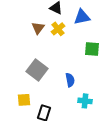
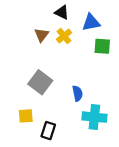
green square: (92, 49) -> (102, 46), moved
cyan cross: (85, 101) -> (94, 117), size x1.5

